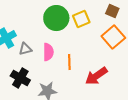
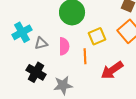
yellow square: (81, 19) -> (97, 36), moved

